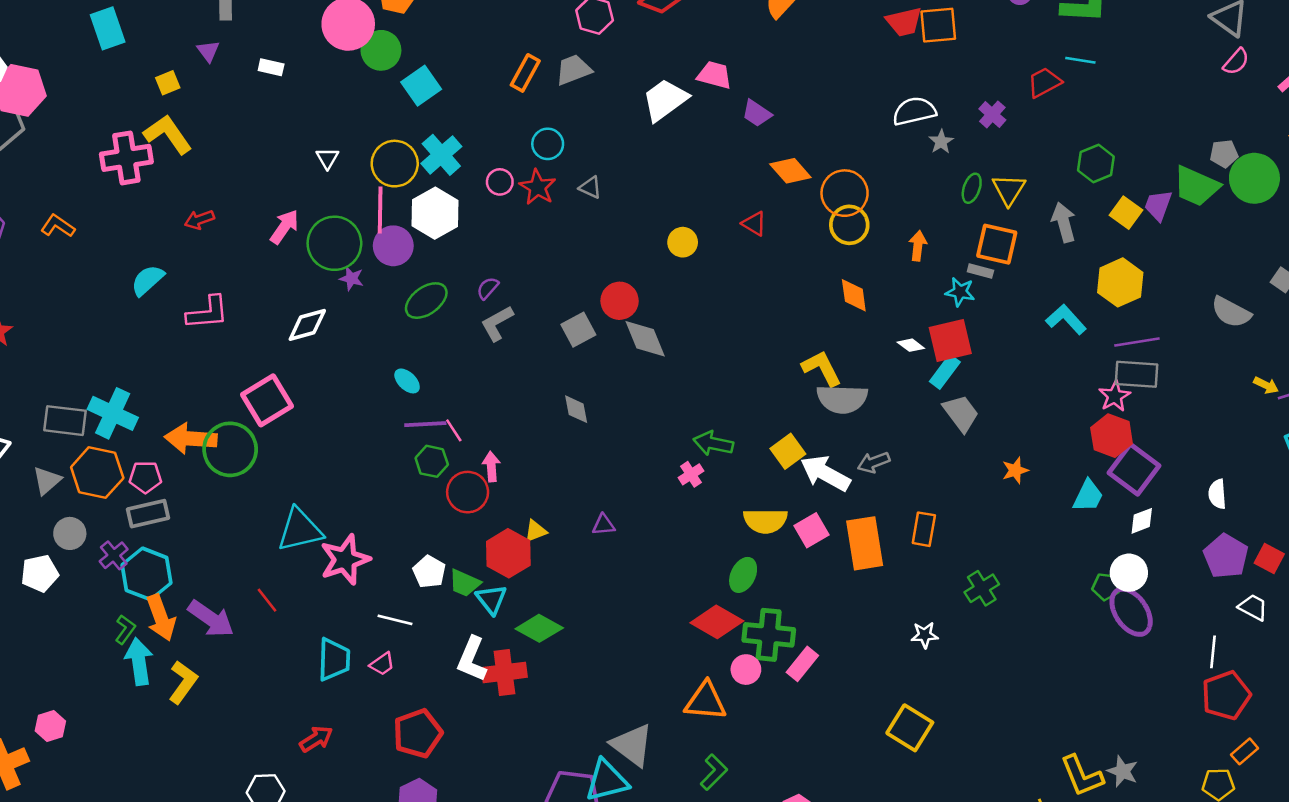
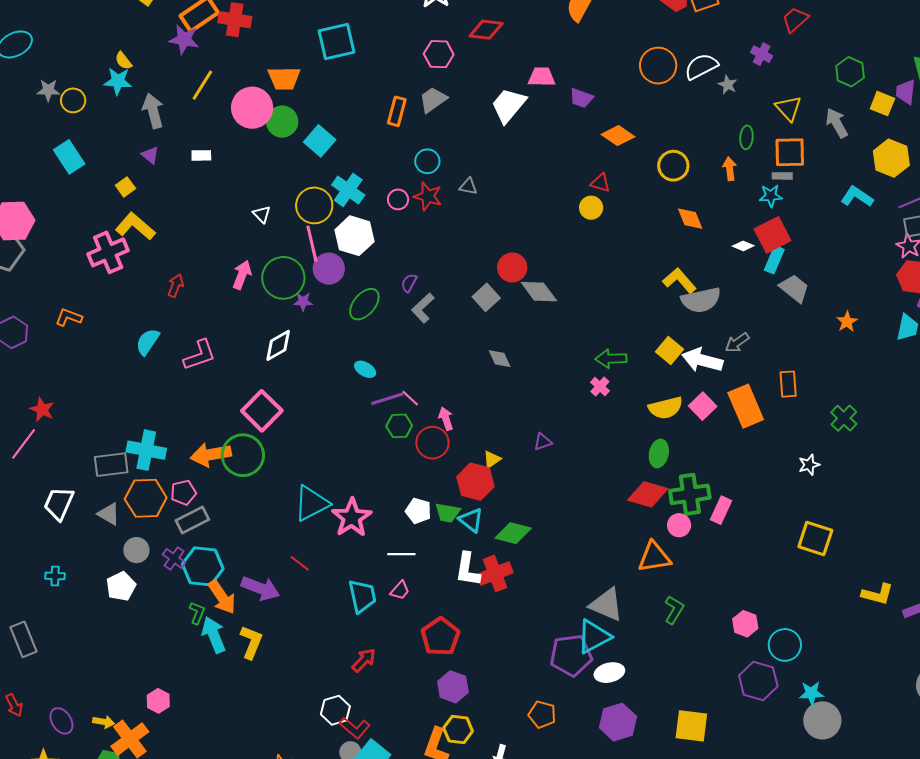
green ellipse: (972, 188) -> (746, 137), moved
orange circle: (845, 193) -> (658, 66), moved
red arrow: (199, 220) -> (176, 286), turned 145
yellow circle: (683, 242) -> (591, 208), moved
gray triangle: (47, 480) -> (109, 514), turned -35

